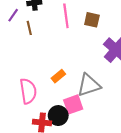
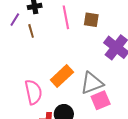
orange rectangle: (58, 76) -> (62, 76), size x1.6
pink square: (73, 104) -> (101, 100), moved

